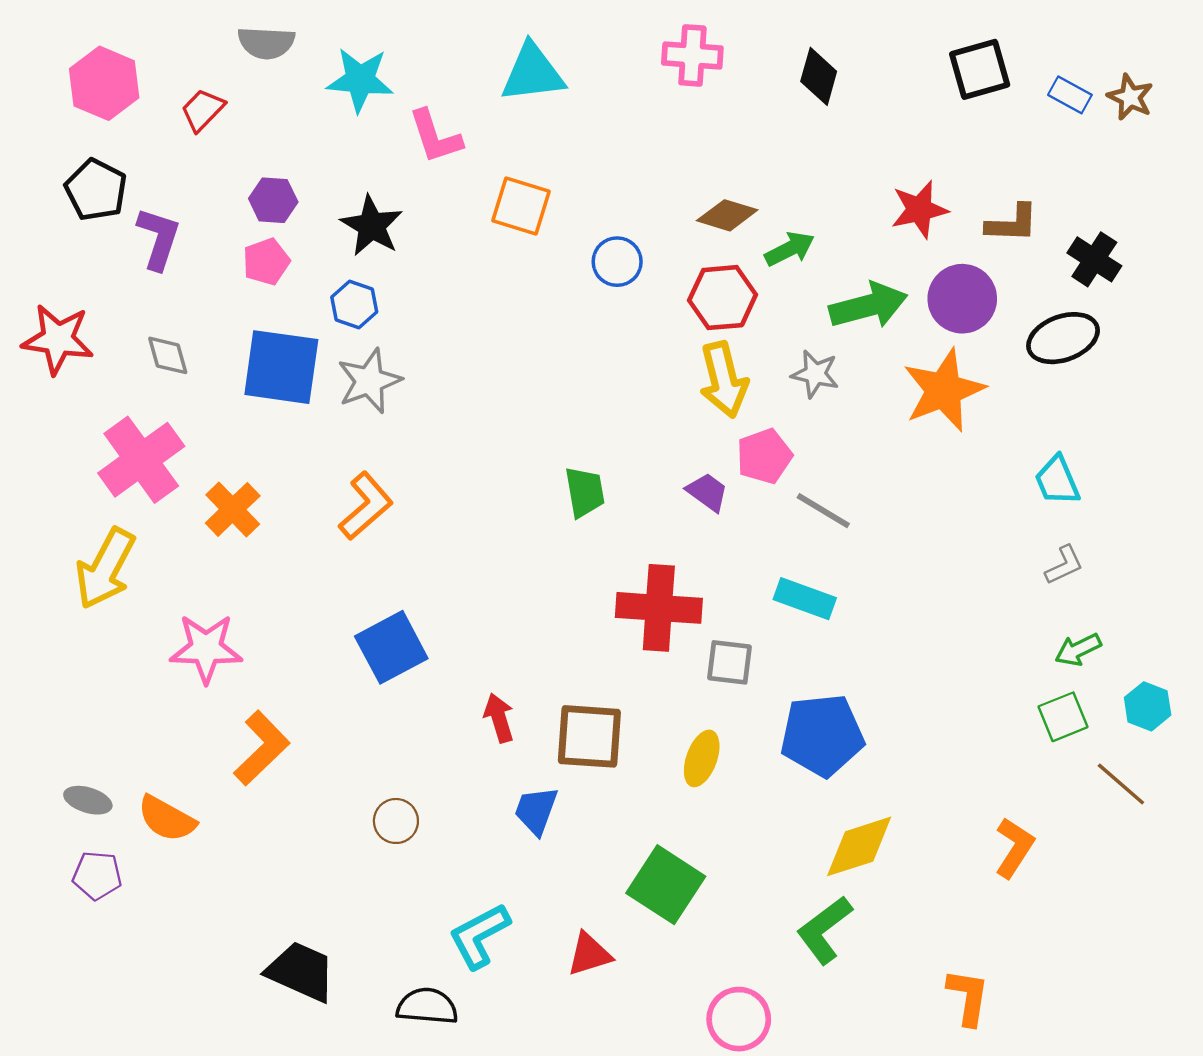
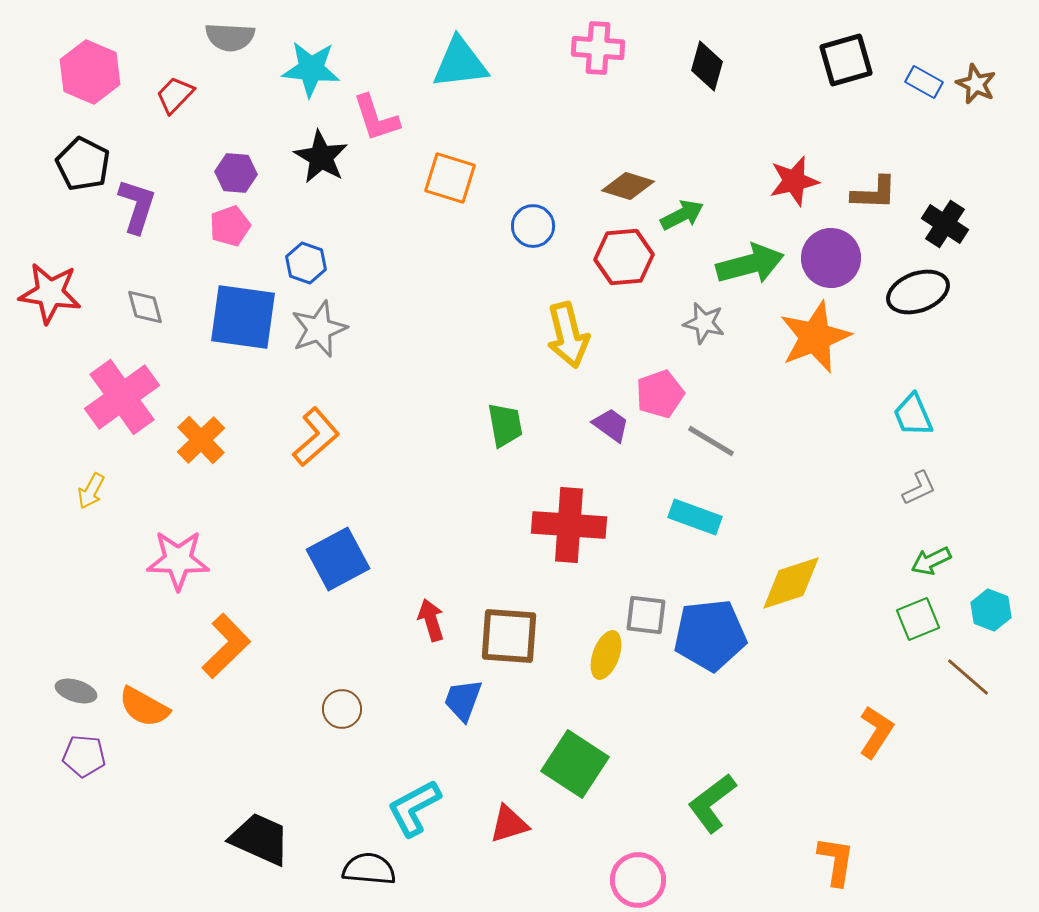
black star: (372, 226) -> (321, 157), moved
yellow arrow: (724, 380) -> (568, 335), moved
yellow arrow: (105, 569) -> (91, 491), size x0.5
gray square: (729, 662) -> (646, 615), moved
yellow diamond: (859, 846) -> (791, 583), moved

